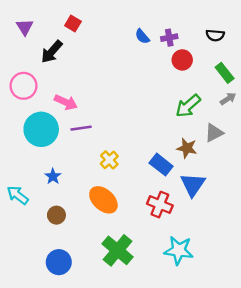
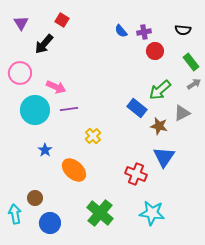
blue rectangle: (161, 165) -> (137, 108), moved
cyan arrow: (18, 195) -> (15, 214), moved, turned 42
orange ellipse: (103, 200) -> (74, 170), moved
brown circle: (56, 215) -> (35, 198), moved

